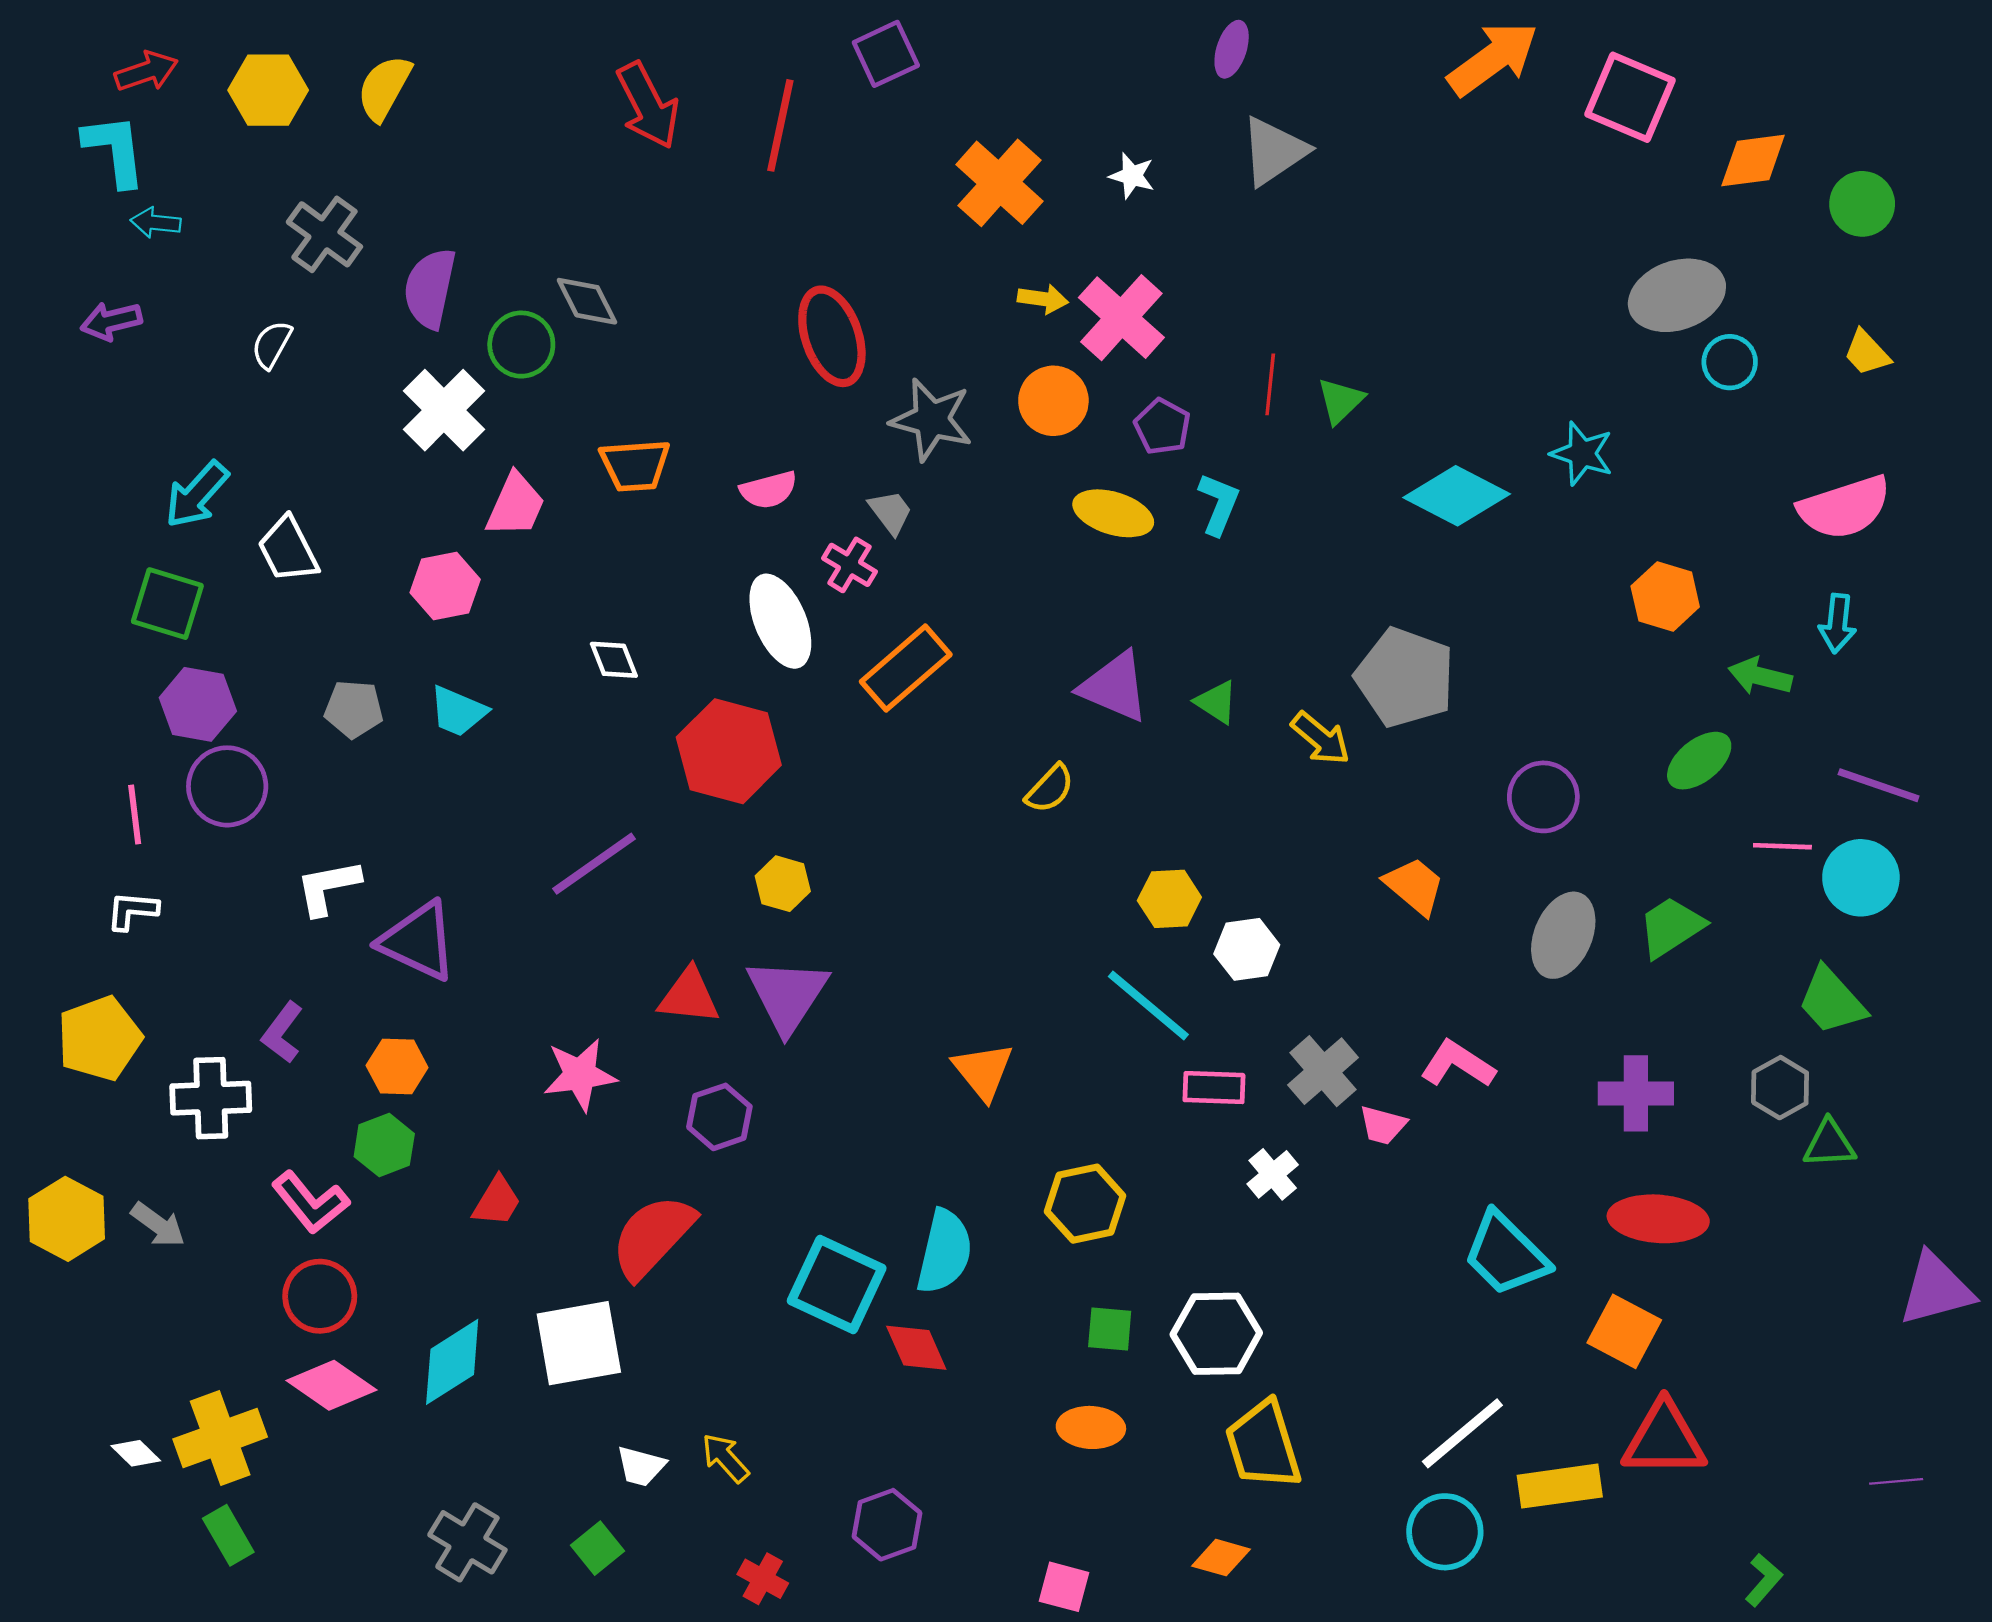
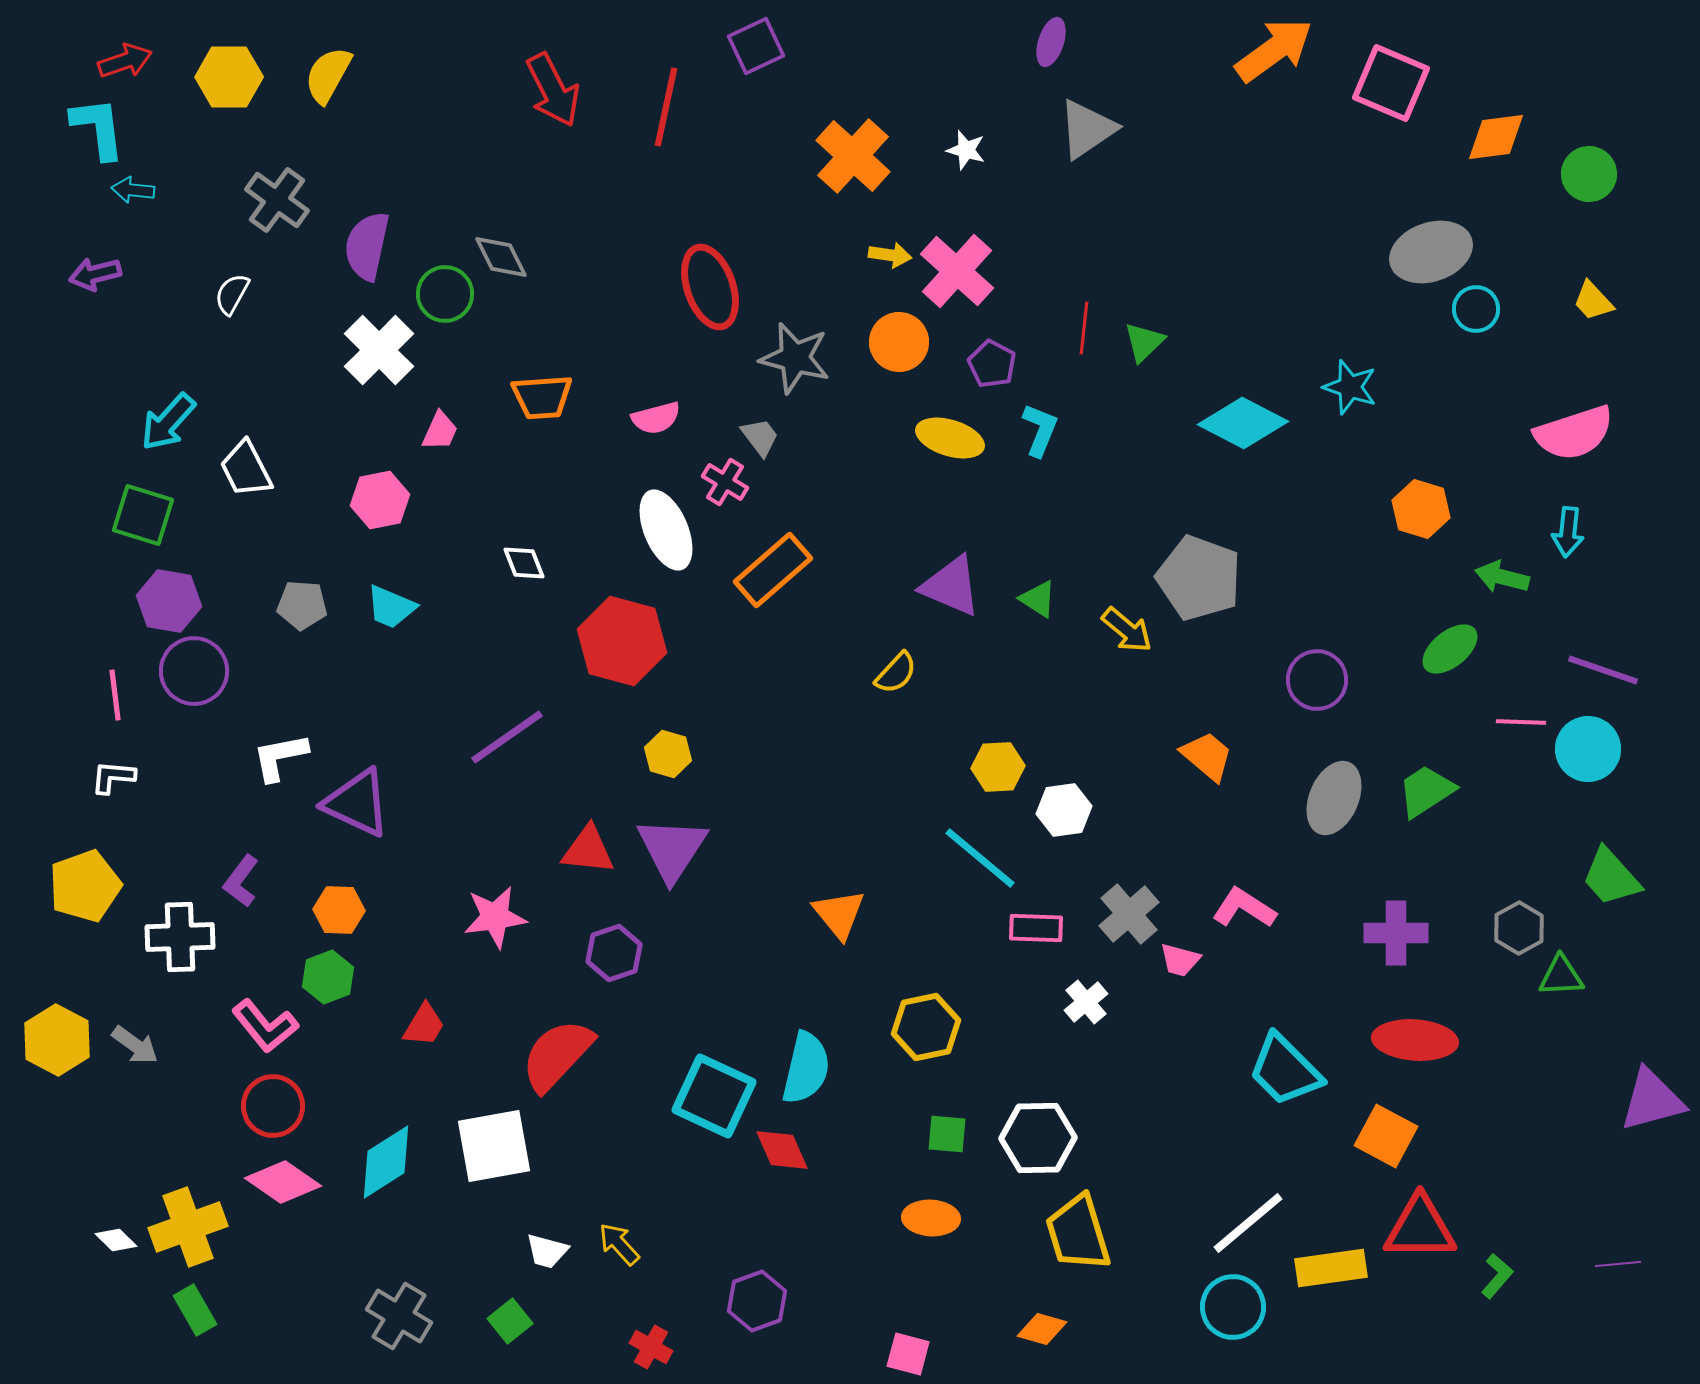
pink trapezoid: (515, 505) -> (440, 431), size x0.7
green trapezoid: (1832, 1001) -> (1611, 877), moved
green L-shape: (1764, 1580) -> (1497, 1276), moved

